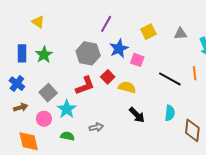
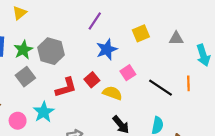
yellow triangle: (38, 22) -> (20, 13), turned 40
gray hexagon: (88, 53) -> (51, 51), moved
pink square: (137, 60) -> (128, 73), moved, turned 32
gray square: (48, 93) -> (25, 77), moved

